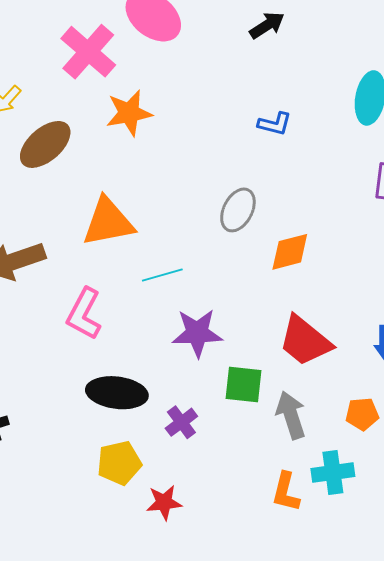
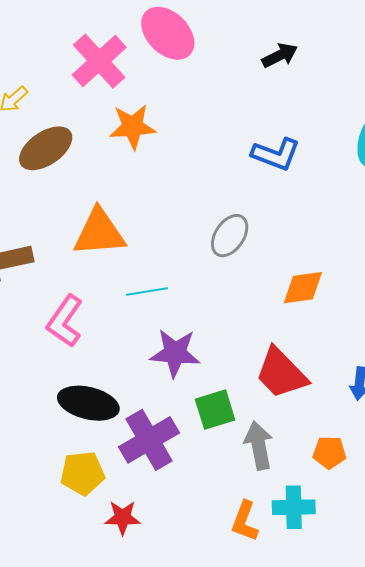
blue L-shape: (275, 124) -> (276, 154), size x1.4
orange diamond: (290, 252) -> (303, 288), moved
green square: (244, 385) -> (215, 410), turned -30
purple cross: (181, 422) -> (149, 440), size x1.8

